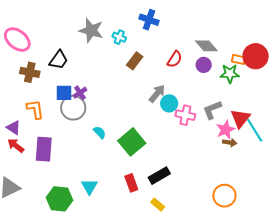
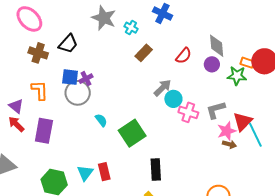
gray diamond: (206, 46) -> (217, 46), turned 30
black rectangle: (159, 176) -> (156, 170), turned -70
red rectangle: (131, 183) -> (104, 172), moved

